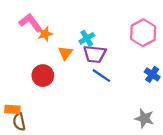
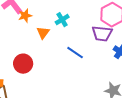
purple trapezoid: (95, 54) -> (102, 34), moved
red circle: (43, 76) -> (23, 64), moved

